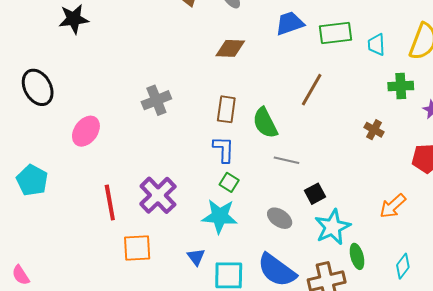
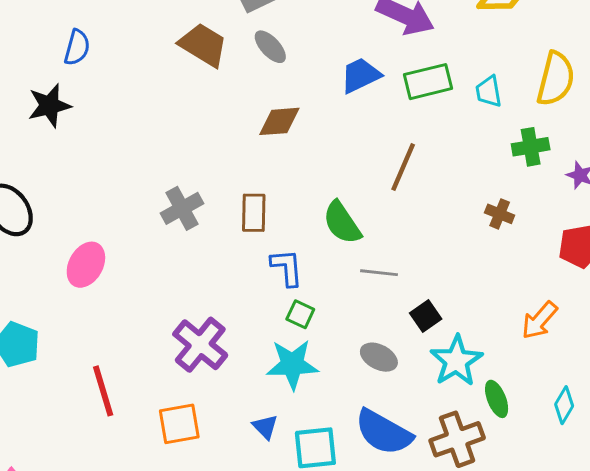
brown rectangle: (226, 109) -> (254, 213), moved
red line: (110, 203) -> (103, 391), moved

